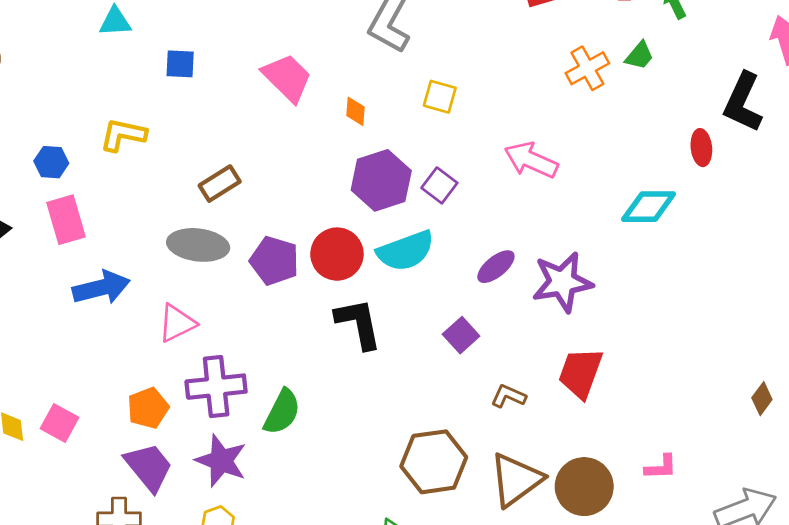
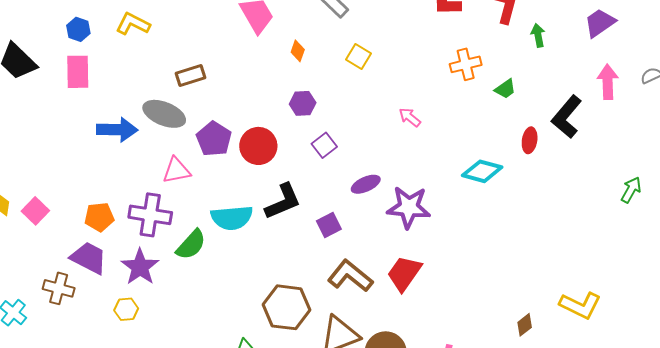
green trapezoid: (639, 56) -> (505, 89), moved
pink arrow: (531, 160) -> (410, 117), size x0.6
purple hexagon: (381, 180) -> (303, 103), size x0.6
purple square: (439, 185) -> (324, 145), moved
cyan semicircle: (406, 251) -> (232, 218), moved
blue arrow: (101, 288) -> (117, 130), moved
pink triangle: (177, 323) -> (177, 170), moved
black L-shape: (358, 324) -> (283, 201), moved, turned 63
brown L-shape: (508, 396) -> (350, 276), size x1.8
purple trapezoid: (149, 467) -> (89, 258), turned -39

